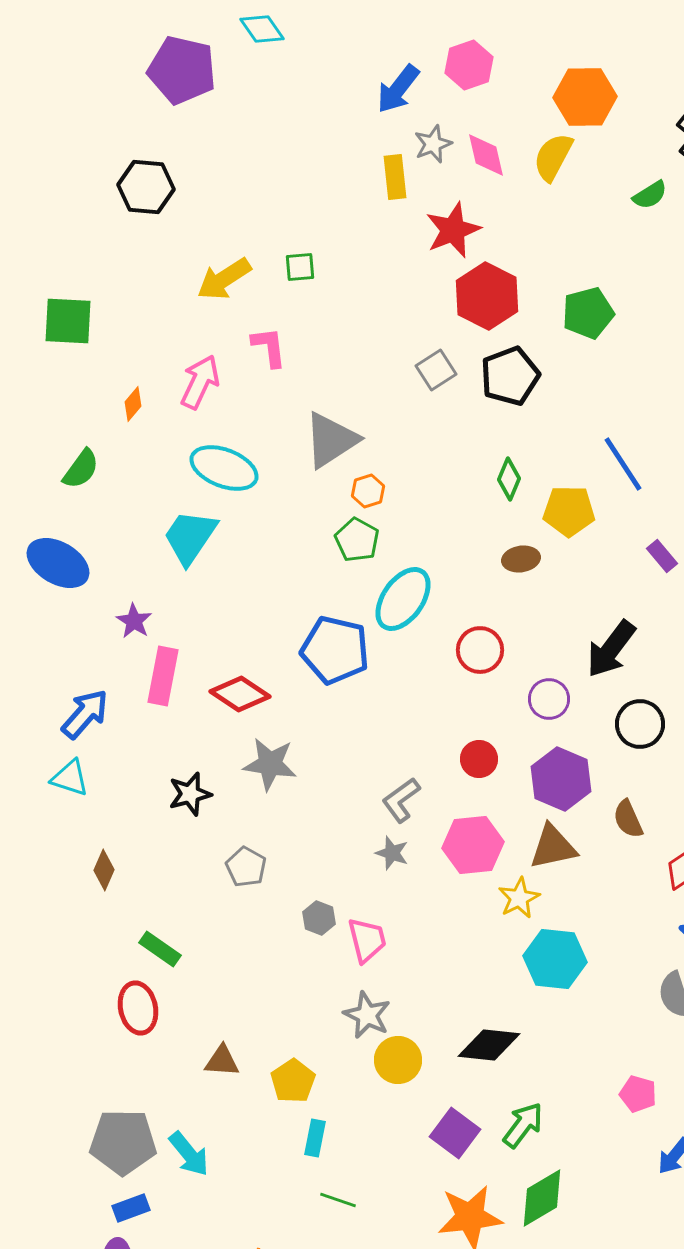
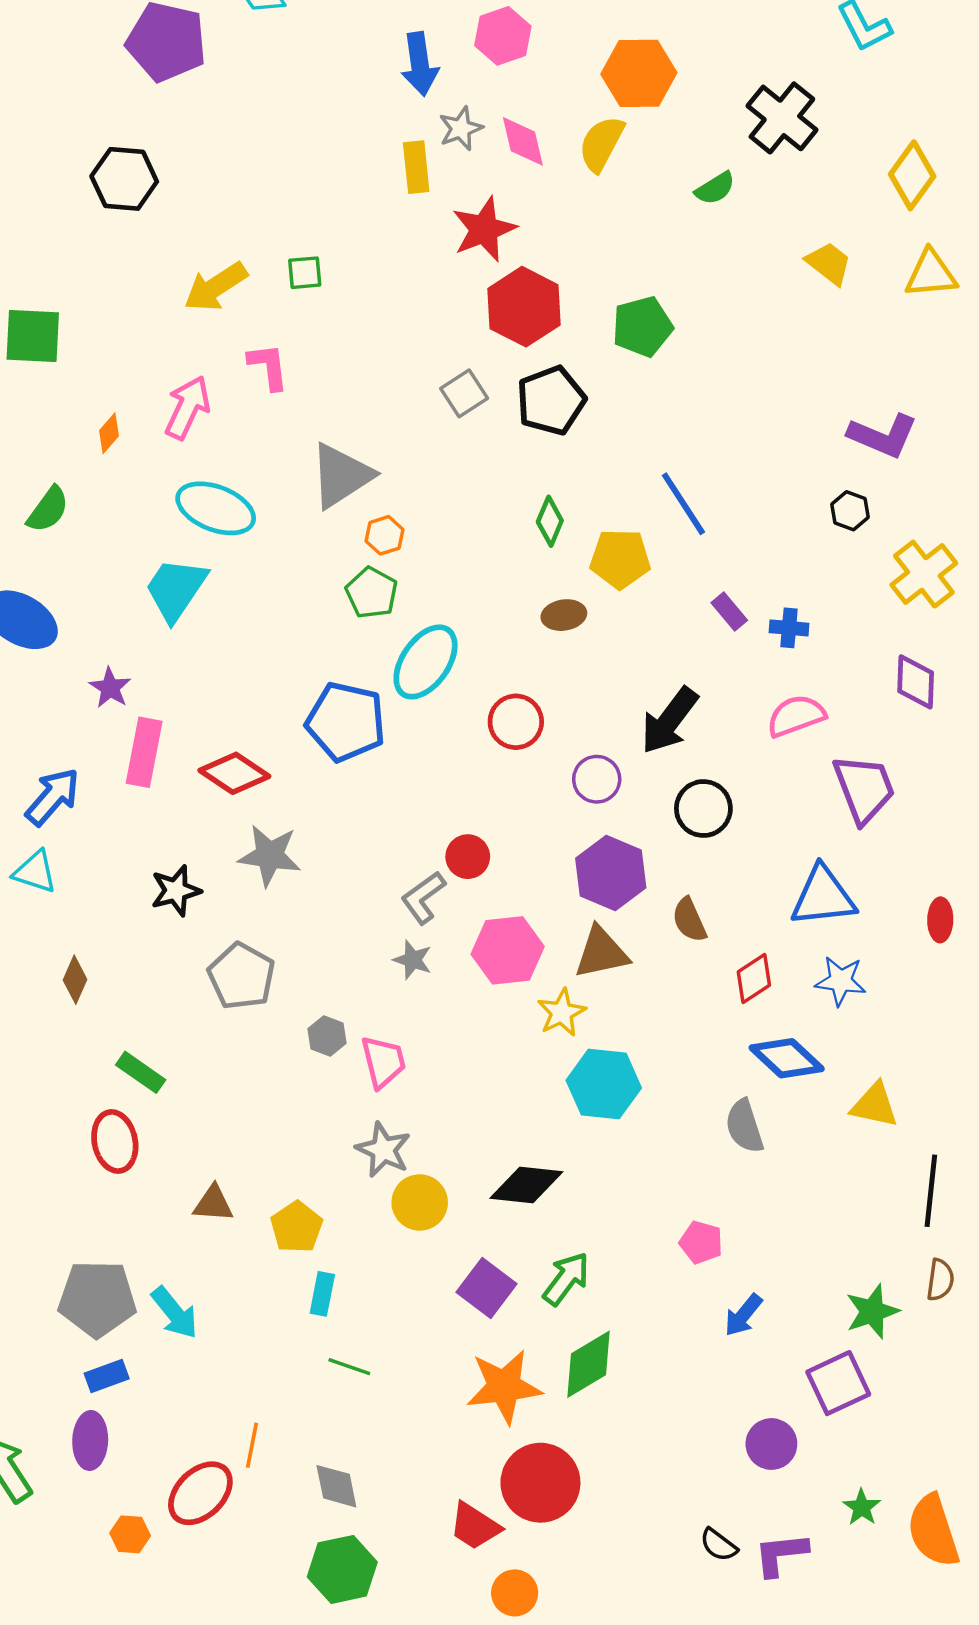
blue arrow: (398, 89) -> (420, 64), turned -46
red circle: (479, 759) -> (468, 857), moved
gray pentagon: (246, 867) -> (241, 976), size x1.4

